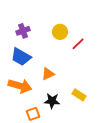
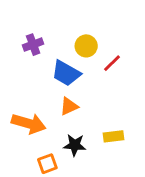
blue trapezoid: (21, 57) -> (66, 73), moved
yellow rectangle: (79, 95) -> (113, 136), turned -40

